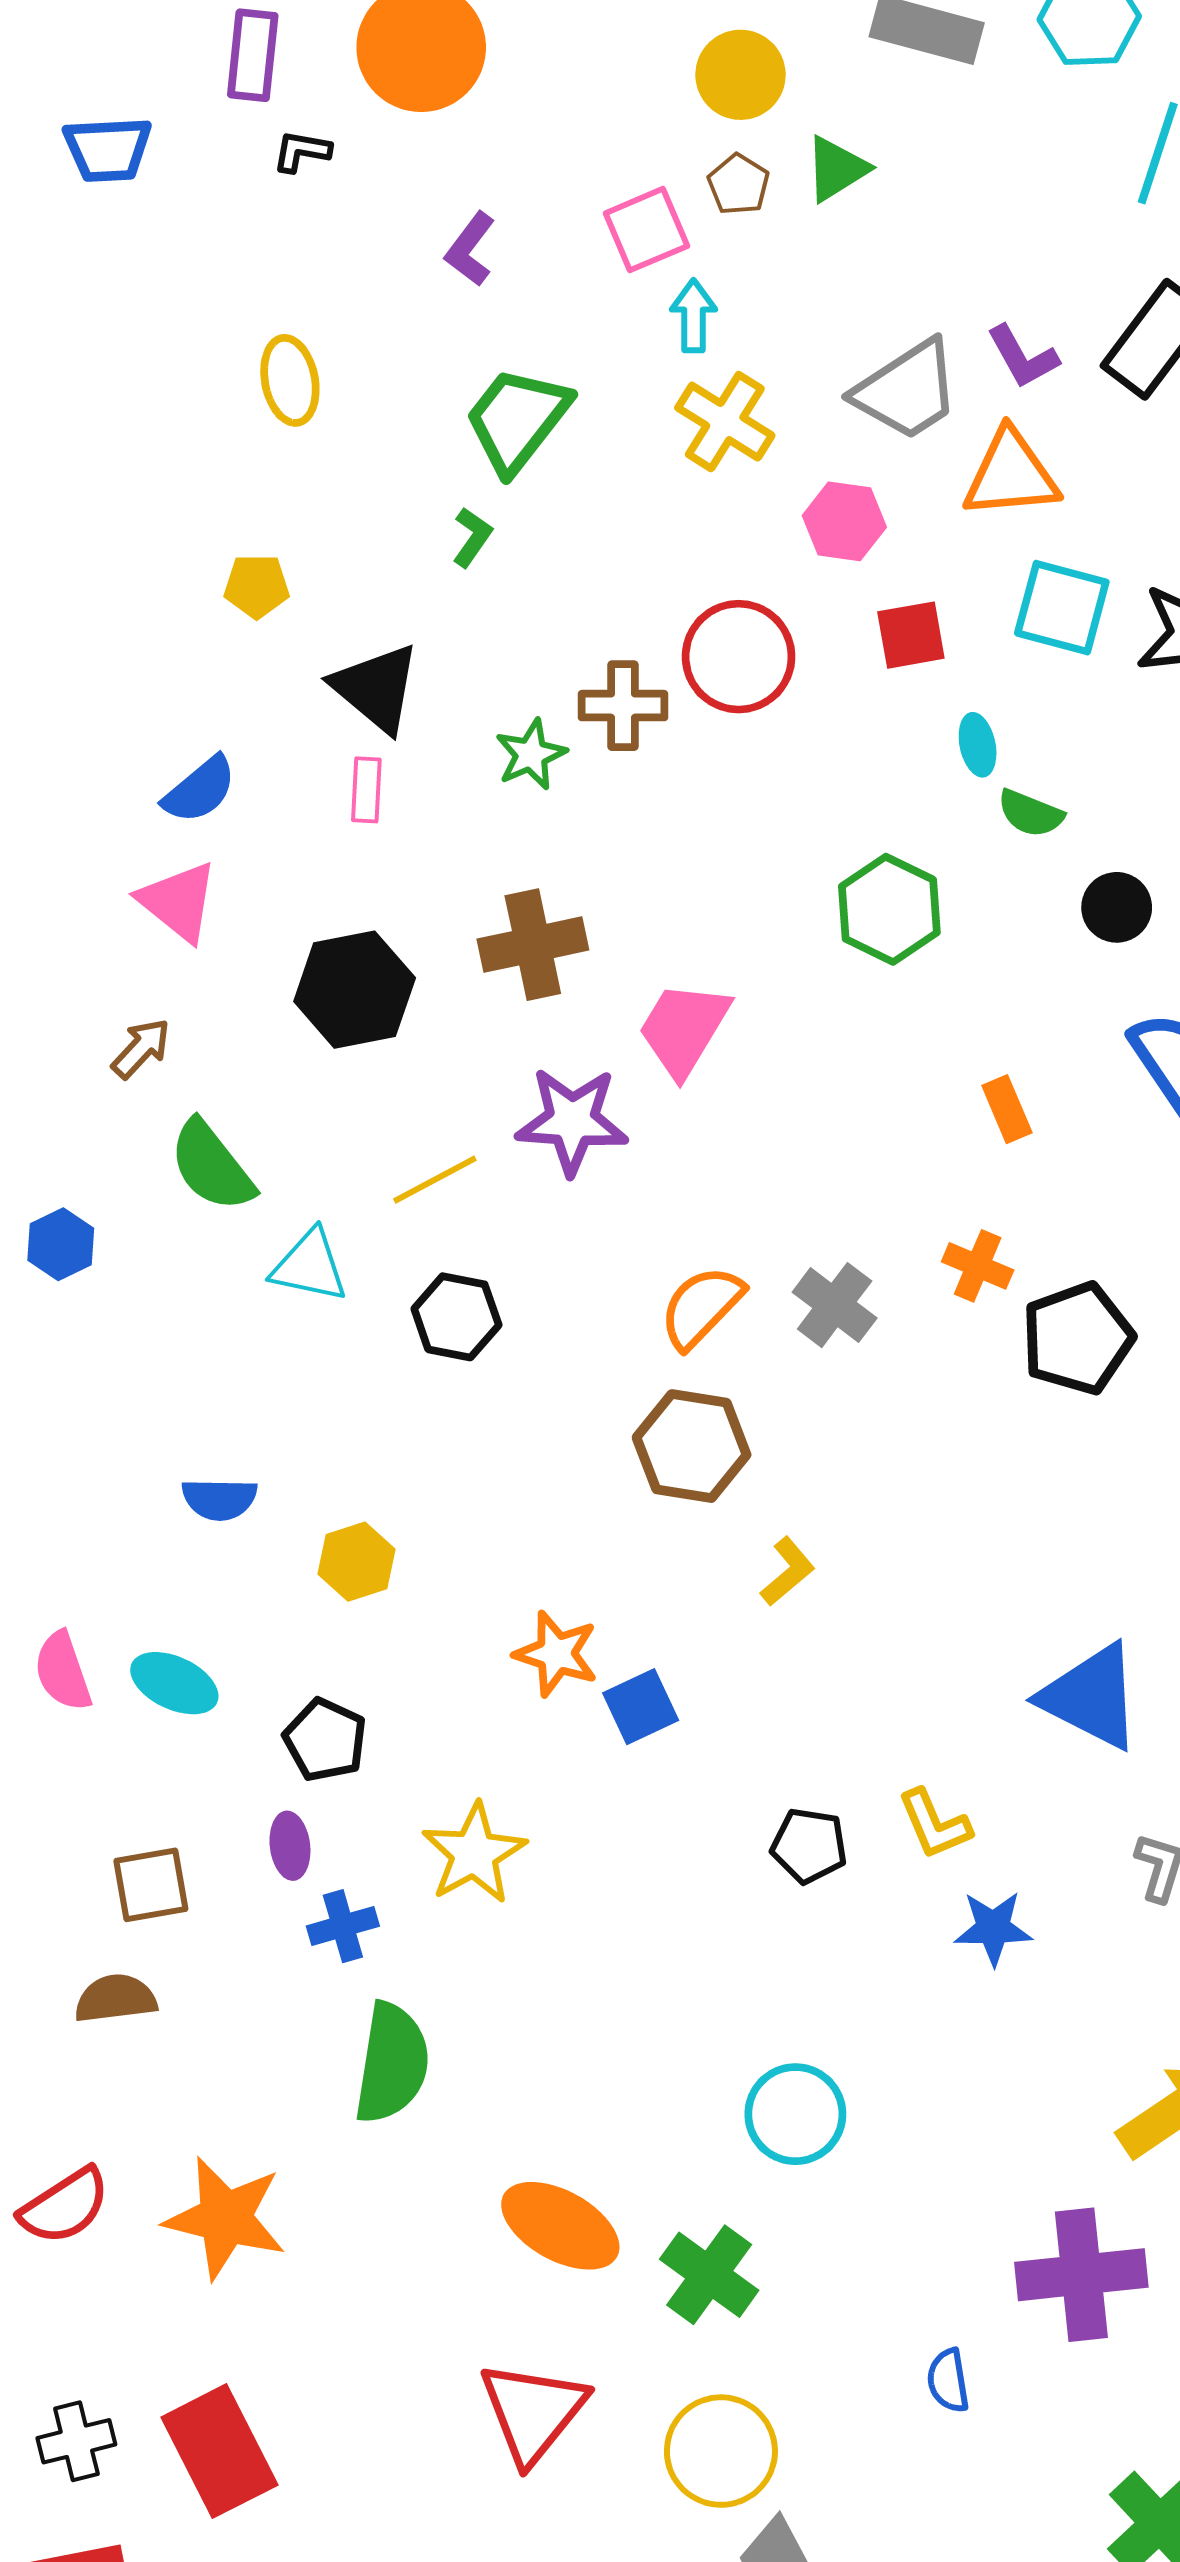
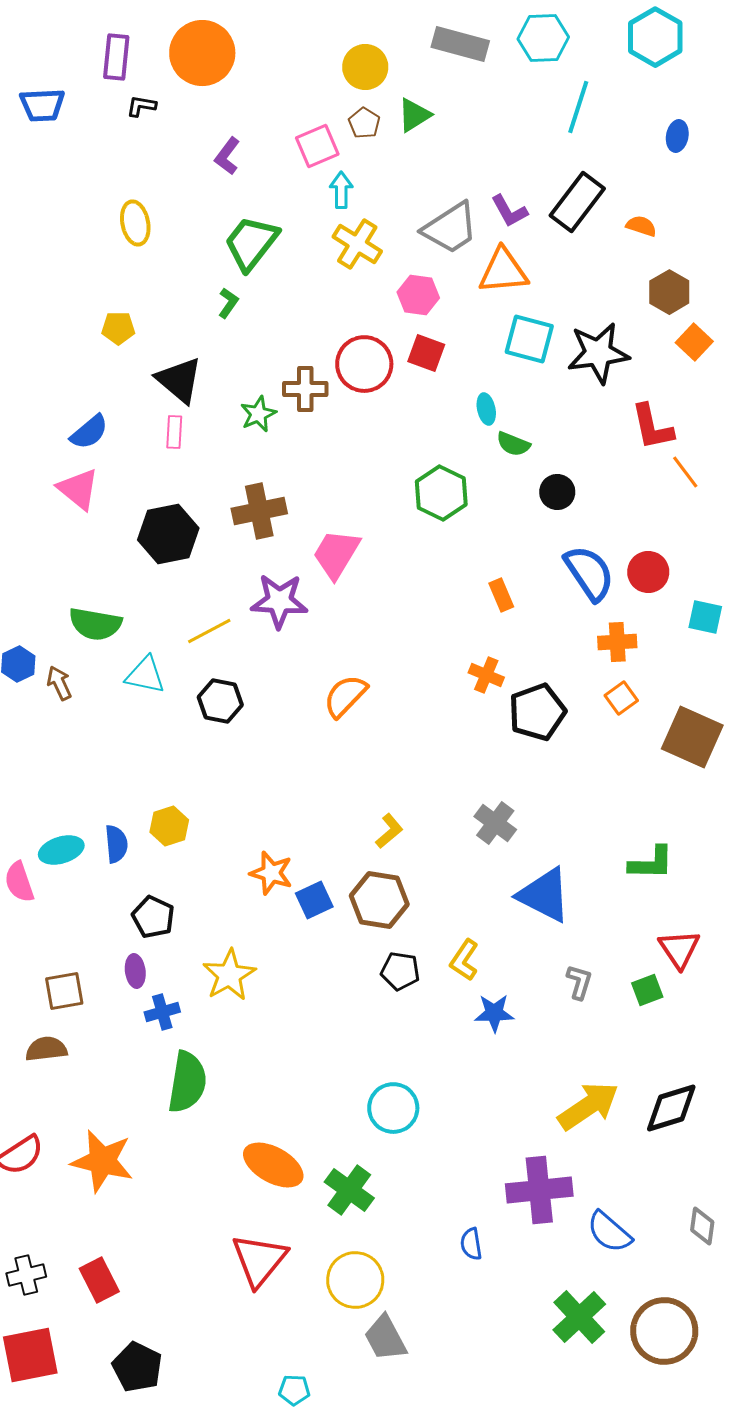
red square: (911, 635) -> (426, 353), moved, turned 30
brown arrow: (141, 1048) -> (59, 683), moved, turned -68
green semicircle: (212, 1166) -> (95, 624), turned -42
gray cross: (835, 1305) -> (495, 823), moved
brown hexagon: (692, 1446) -> (379, 900), moved
blue semicircle: (219, 1499) -> (116, 844), moved, turned -96
cyan ellipse: (174, 1683) -> (61, 850), moved, turned -42
yellow L-shape: (934, 1824) -> (464, 960), turned 57
red rectangle: (219, 2451) -> (99, 1280), size x0.7

